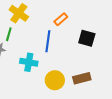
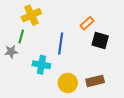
yellow cross: (19, 13) -> (31, 15), turned 30
orange rectangle: (61, 19) -> (87, 23), moved

